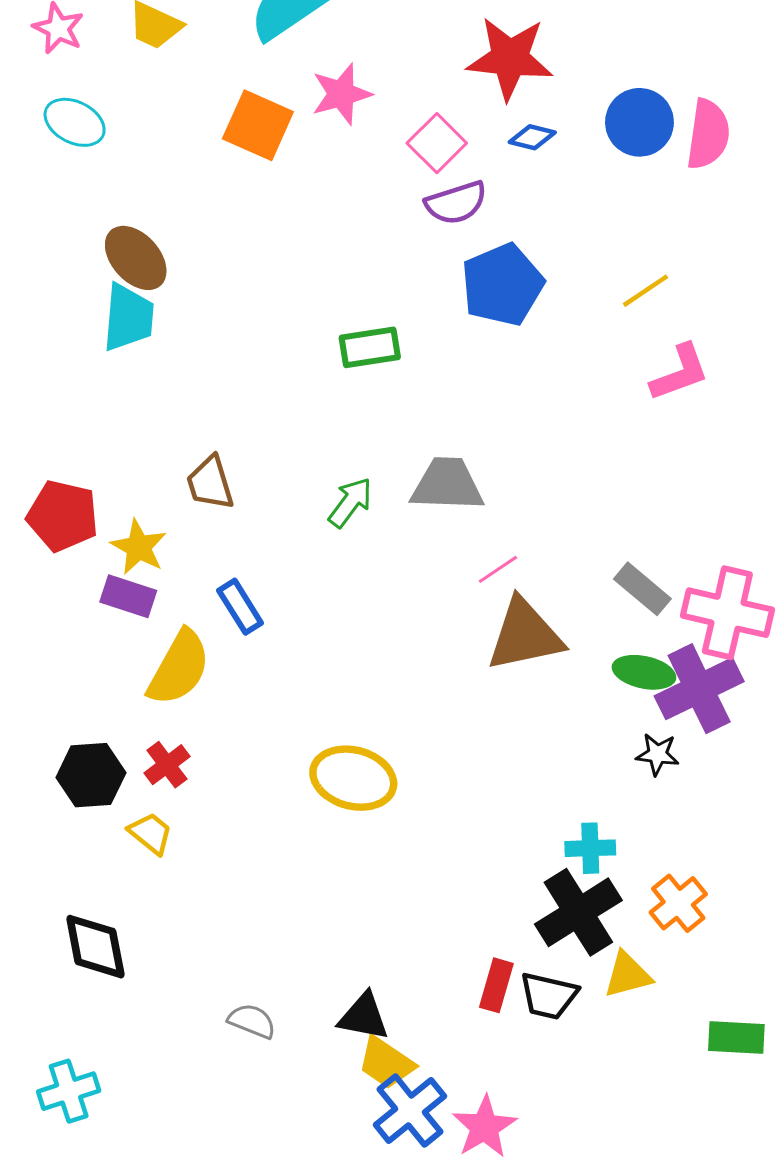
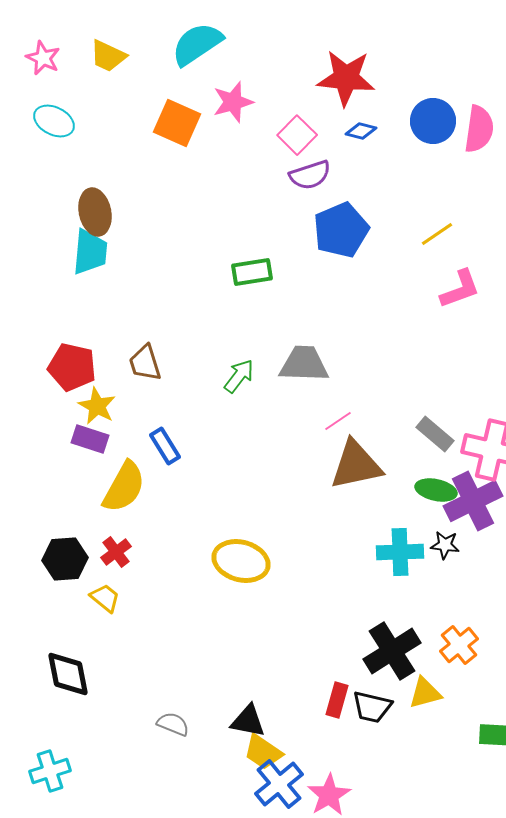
brown ellipse: (136, 258) -> (95, 212), turned 30
red pentagon: (63, 516) -> (72, 367), moved
cyan cross: (590, 848) -> (400, 552), moved, size x1.4

